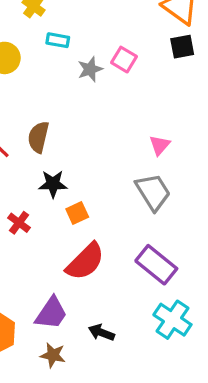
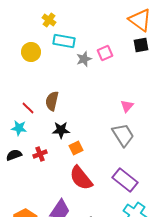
cyan rectangle: (58, 40) -> (64, 41), size x1.5
pink square: (124, 60) -> (105, 53), turned 35
red cross: (19, 223) -> (40, 154), turned 32
red semicircle: (85, 261) -> (81, 178), turned 96

